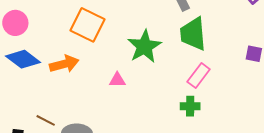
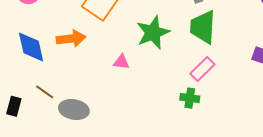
blue diamond: (23, 59) -> (31, 47), moved, turned 32

